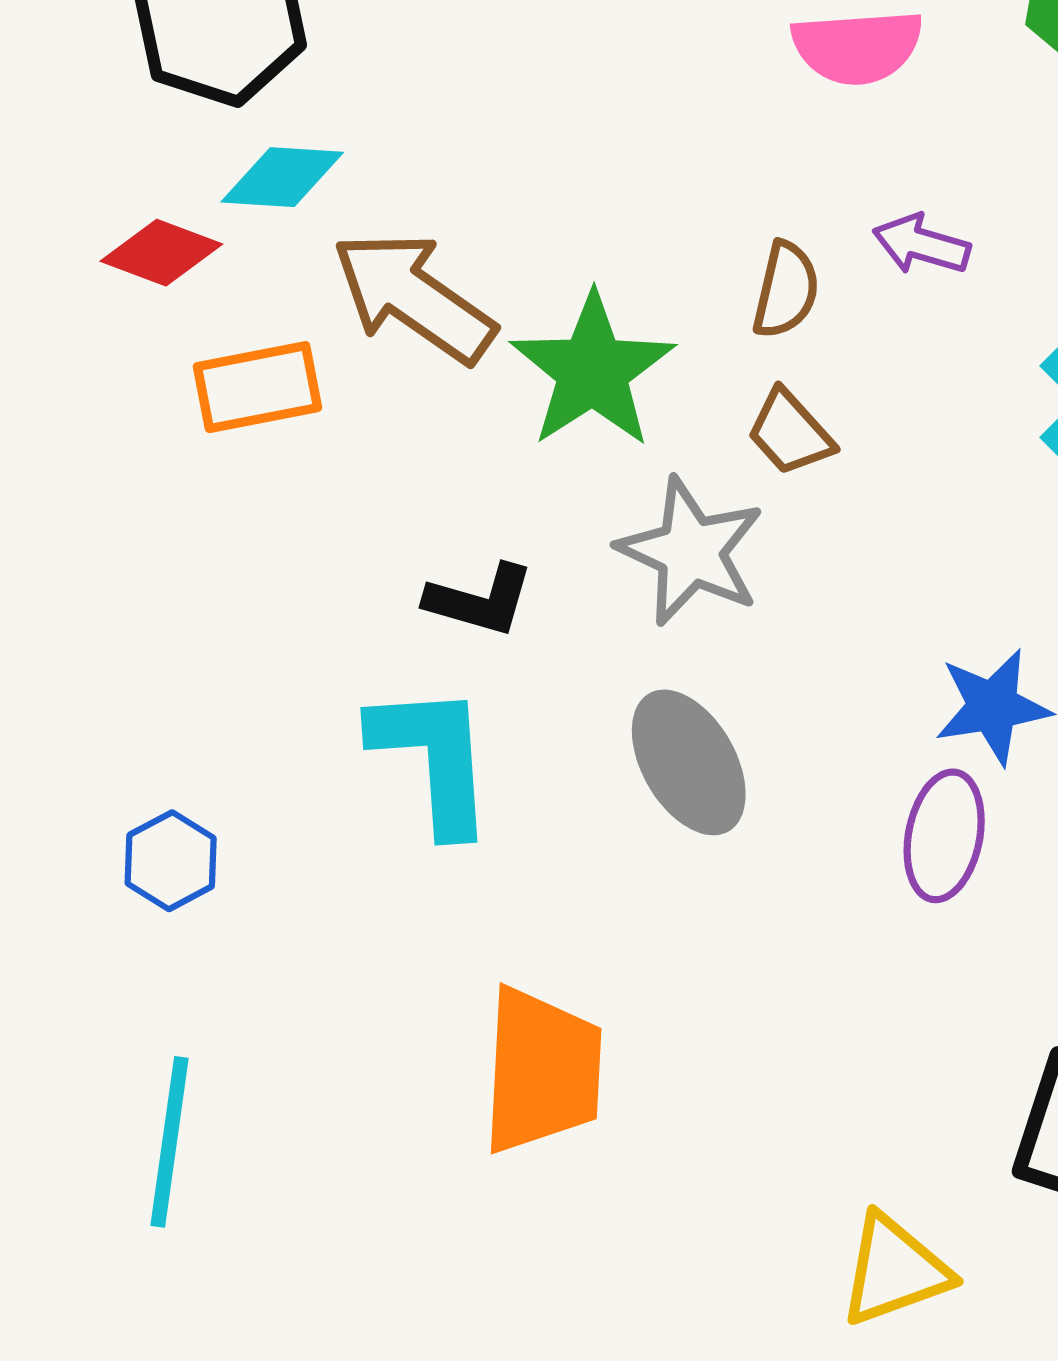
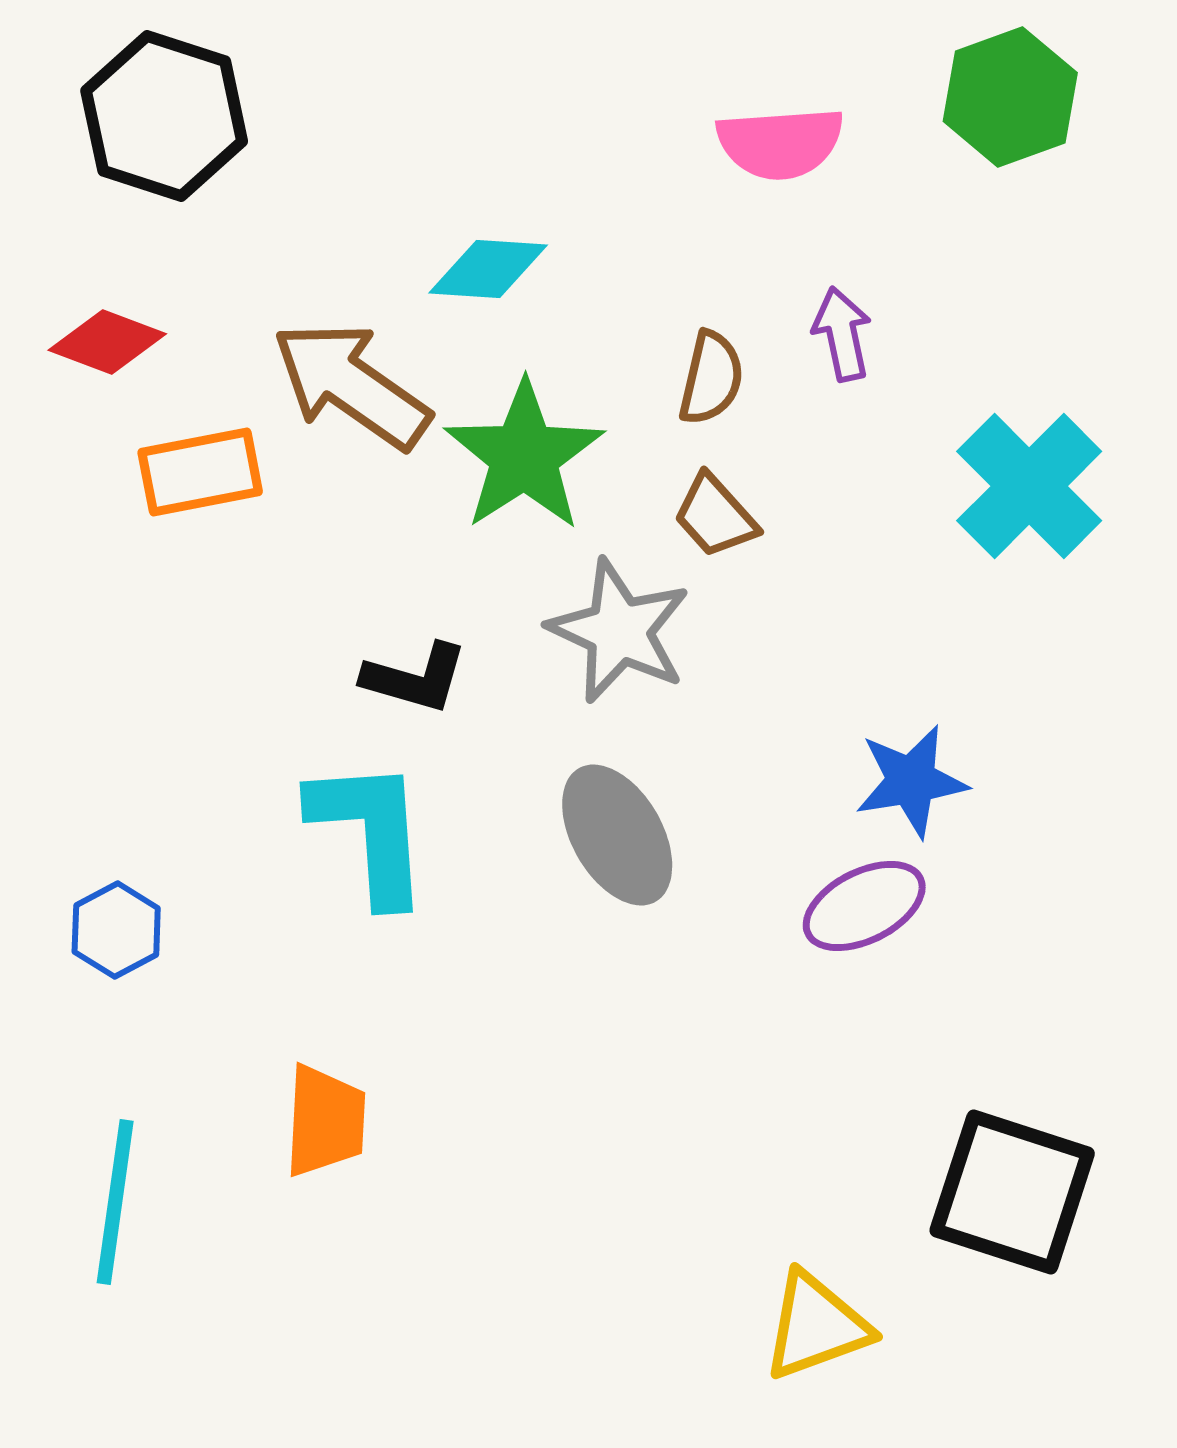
cyan diamond: (282, 177) -> (488, 269), moved
purple arrow: (921, 244) -> (842, 334), turned 62
purple ellipse: (944, 836) -> (864, 906), turned 52
orange trapezoid: (542, 1071) -> (325, 1121), moved, size x0.7

